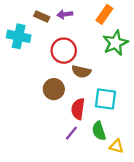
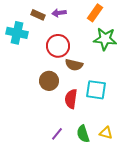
green star: (115, 43) -> (105, 39), turned 30
green semicircle: (99, 131) -> (83, 134), moved
purple line: (71, 133) -> (57, 134), moved

